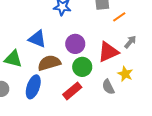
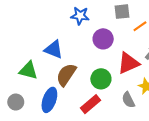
purple circle: (75, 44) -> (103, 39), moved
brown semicircle: (49, 63) -> (66, 75), turned -40

